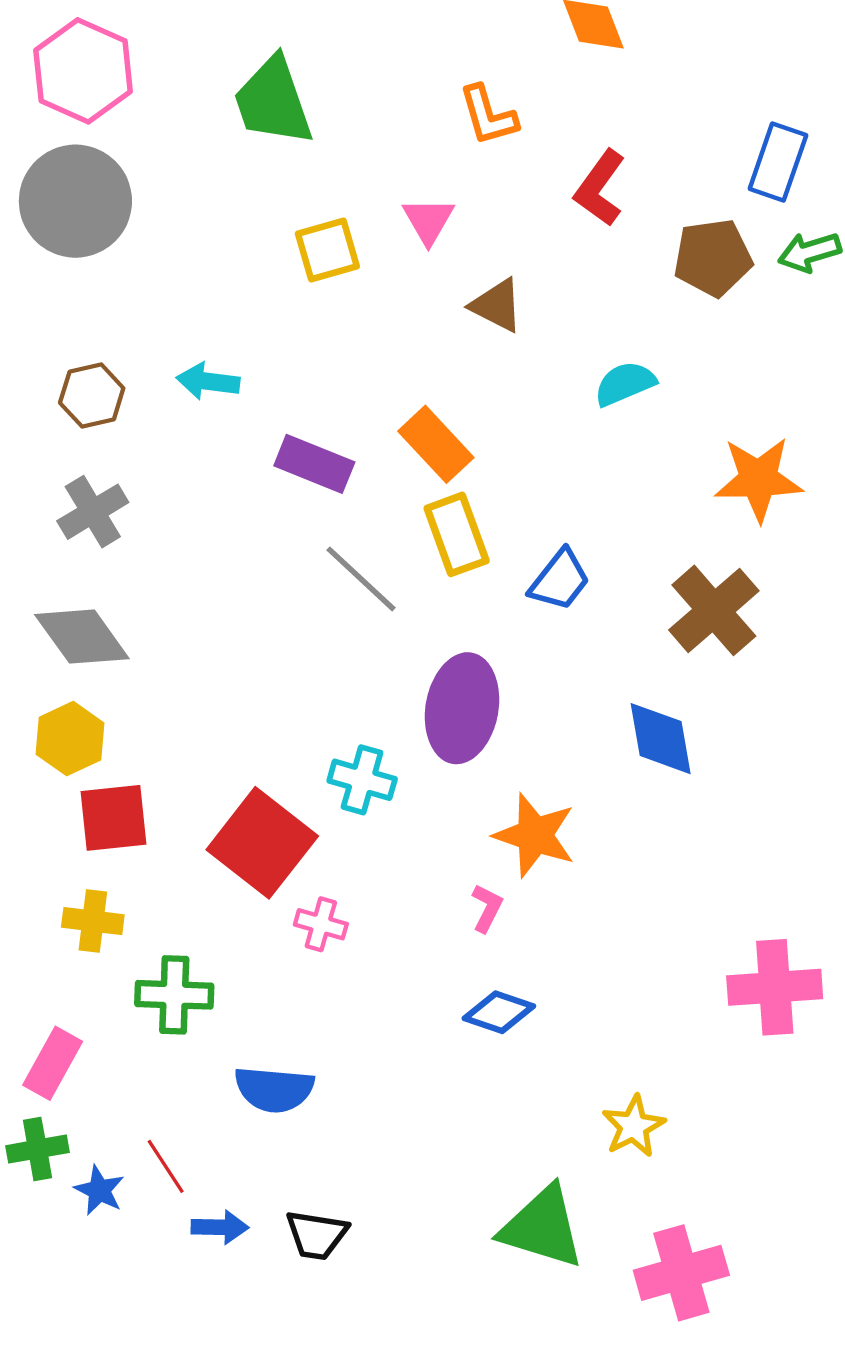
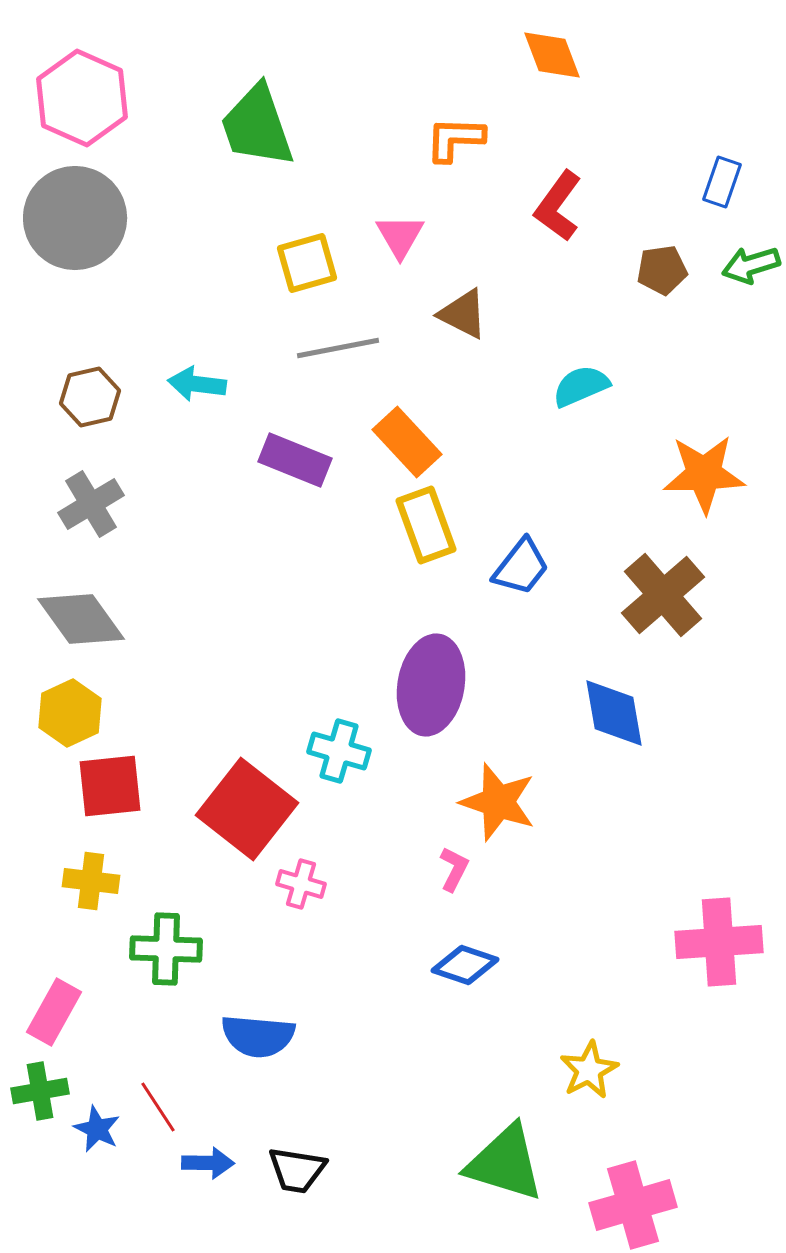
orange L-shape: (488, 115) -> (455, 139), turned 108
blue rectangle: (778, 162) -> (722, 182), size x0.7
brown pentagon: (713, 258) -> (662, 270), size x0.7
gray line: (361, 579) -> (338, 348), moved, turned -54

